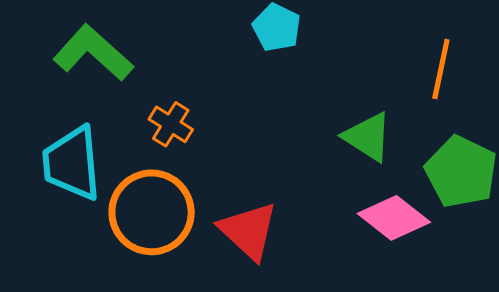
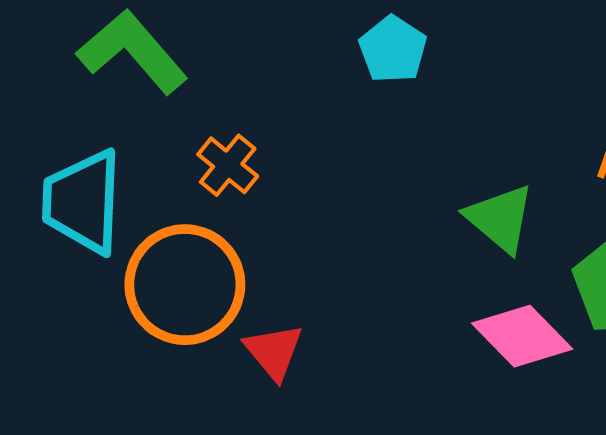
red triangle: (249, 231) -> (274, 352), moved, size x0.7

